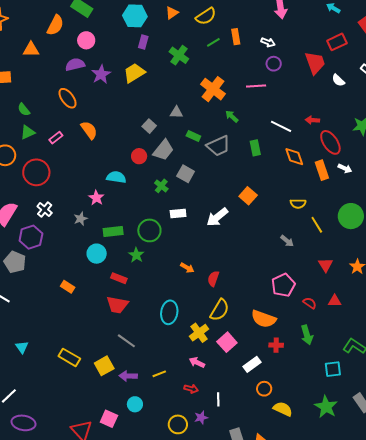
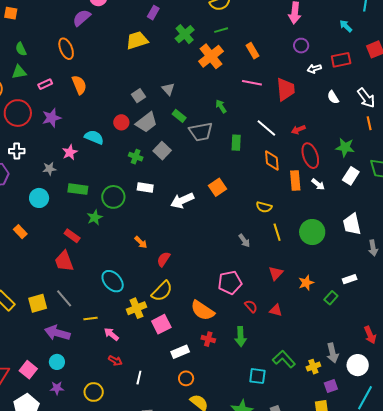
orange rectangle: (236, 37) -> (253, 51), moved, turned -35
white arrow: (268, 42) -> (314, 69), moved, turned 128
red trapezoid: (315, 63) -> (286, 89), moved
purple semicircle: (75, 64) -> (82, 18), turned -42
purple circle: (274, 64) -> (301, 46), moved
purple star: (101, 74) -> (52, 118), moved
orange cross: (213, 89) -> (211, 56), moved
gray triangle: (176, 112) -> (168, 89), turned 32
red arrow: (312, 120) -> (298, 130), turned -40
green cross: (161, 186) -> (136, 157), turned -32
white cross: (45, 210) -> (17, 151), turned 35
cyan circle: (97, 254) -> (39, 198), moved
red trapezoid: (117, 305) -> (64, 261), turned 45
cyan ellipse: (169, 312) -> (113, 281), turned -65
pink arrow: (197, 362) -> (111, 334), moved
yellow square: (104, 366) -> (38, 303), moved
yellow line: (159, 374) -> (91, 319), moved
purple arrow: (128, 376) -> (57, 333), size x1.4
purple star: (201, 418) -> (57, 388), moved

